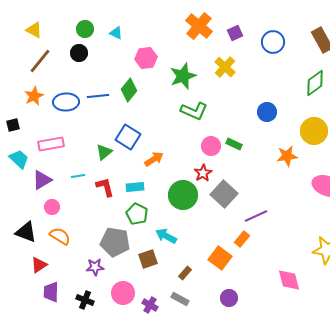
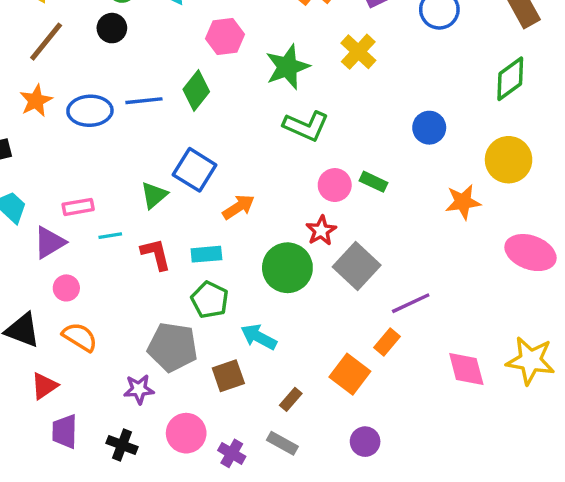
pink rectangle: (51, 144) -> (78, 207), moved, size x0.7
pink diamond: (289, 280) -> (466, 369), moved

